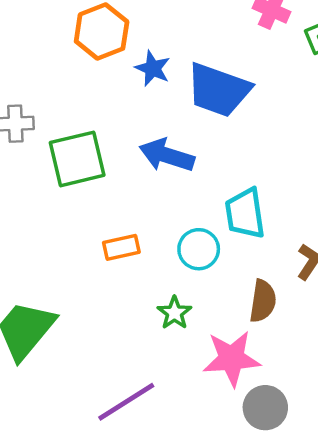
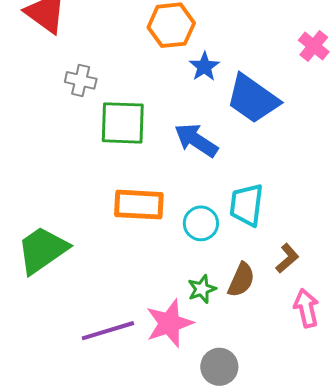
orange rectangle: (121, 247) -> (139, 205), size x1.6
green star: (174, 313) -> (202, 289), moved
pink star: (232, 359) -> (169, 323), moved, turned -30

